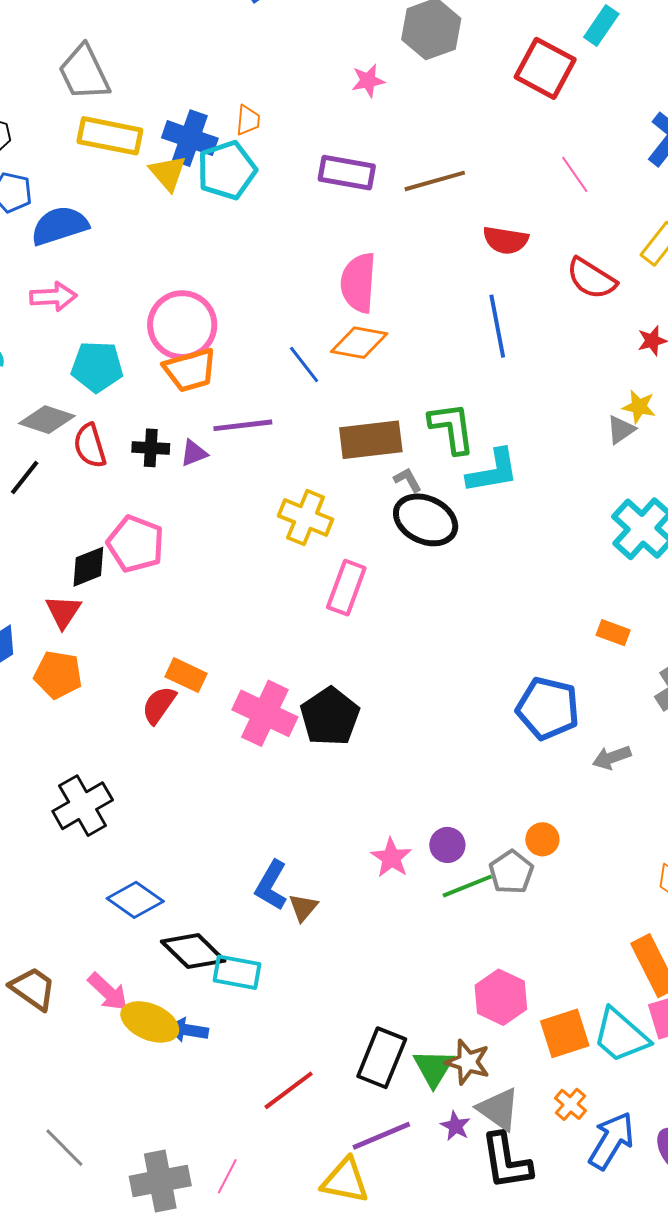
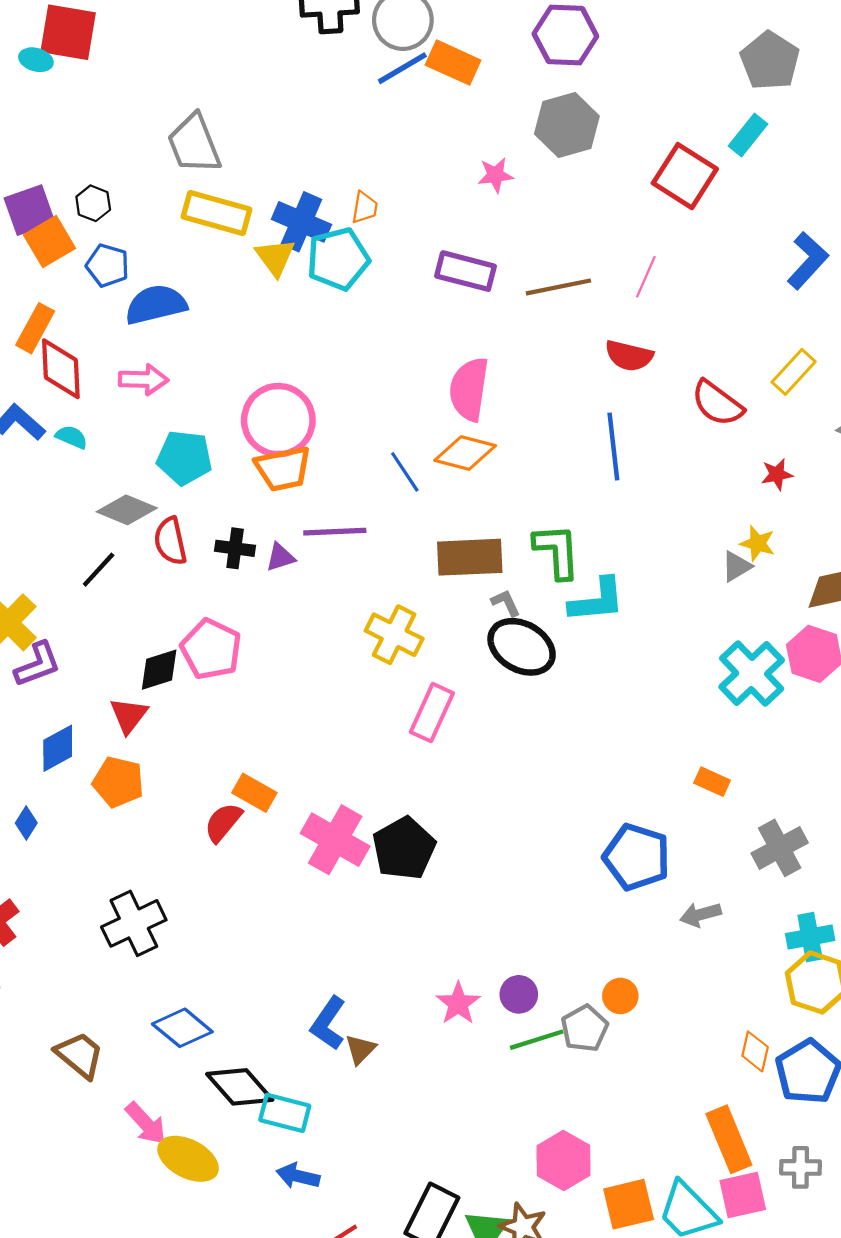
pink line: (575, 174) -> (646, 277), moved, turned 54
brown trapezoid: (33, 989) -> (80, 1055), moved
blue arrow: (188, 1030) -> (298, 1176), moved

